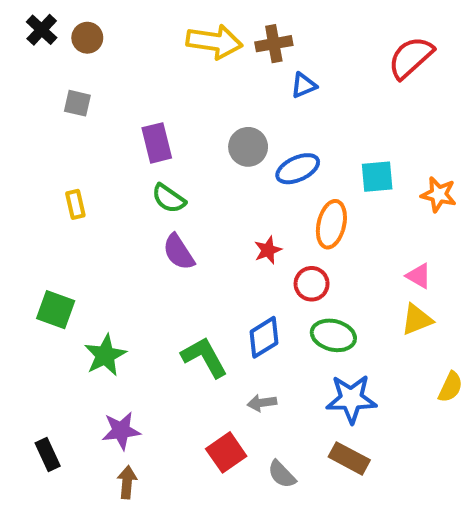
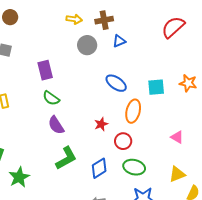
yellow arrow: (214, 42) -> (74, 19), size x0.6
gray circle: (248, 147) -> (87, 45), moved
blue ellipse: (298, 169) -> (116, 83), turned 60
orange star: (439, 194) -> (188, 83), moved
yellow triangle: (417, 320) -> (177, 174), moved
green L-shape: (204, 357) -> (66, 158), moved, turned 90

